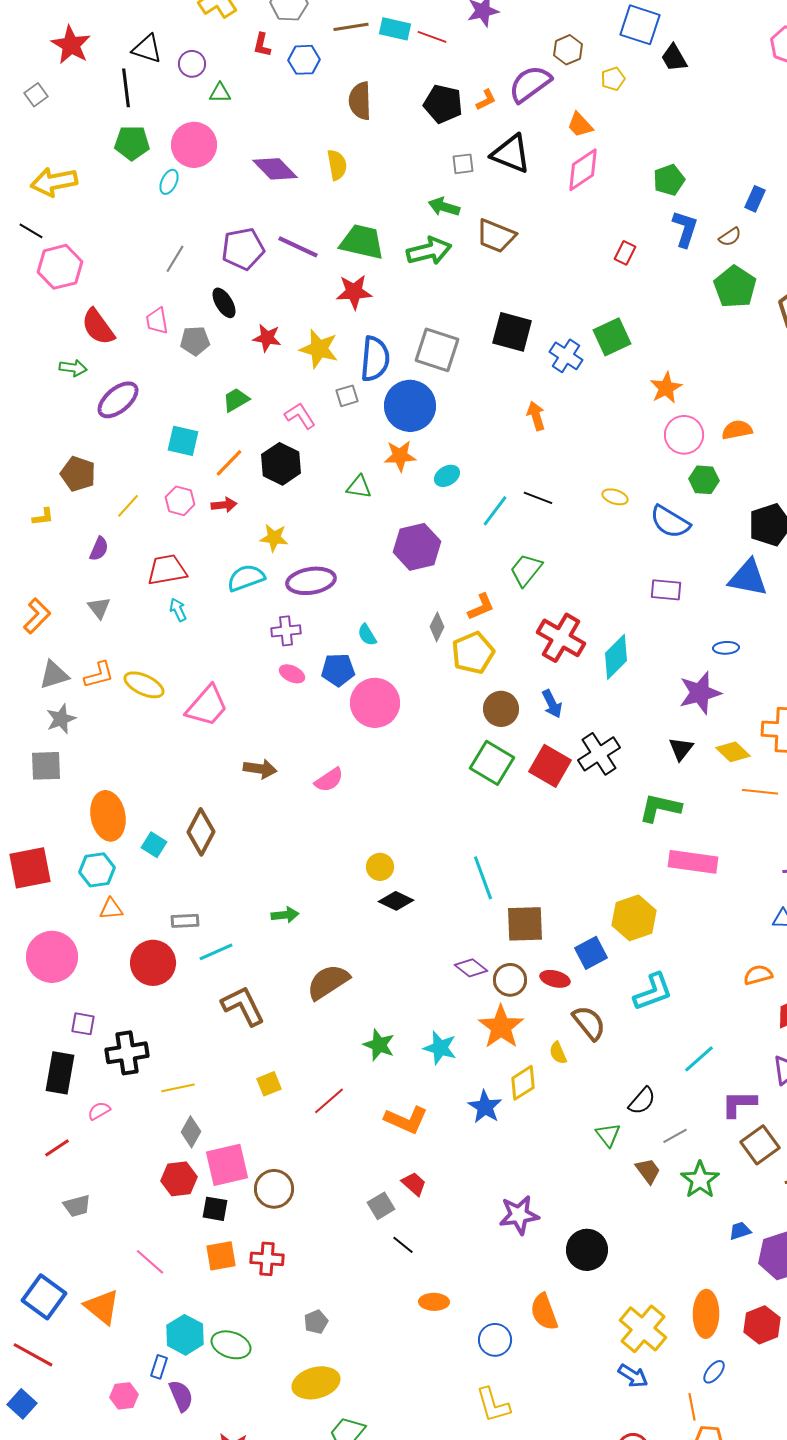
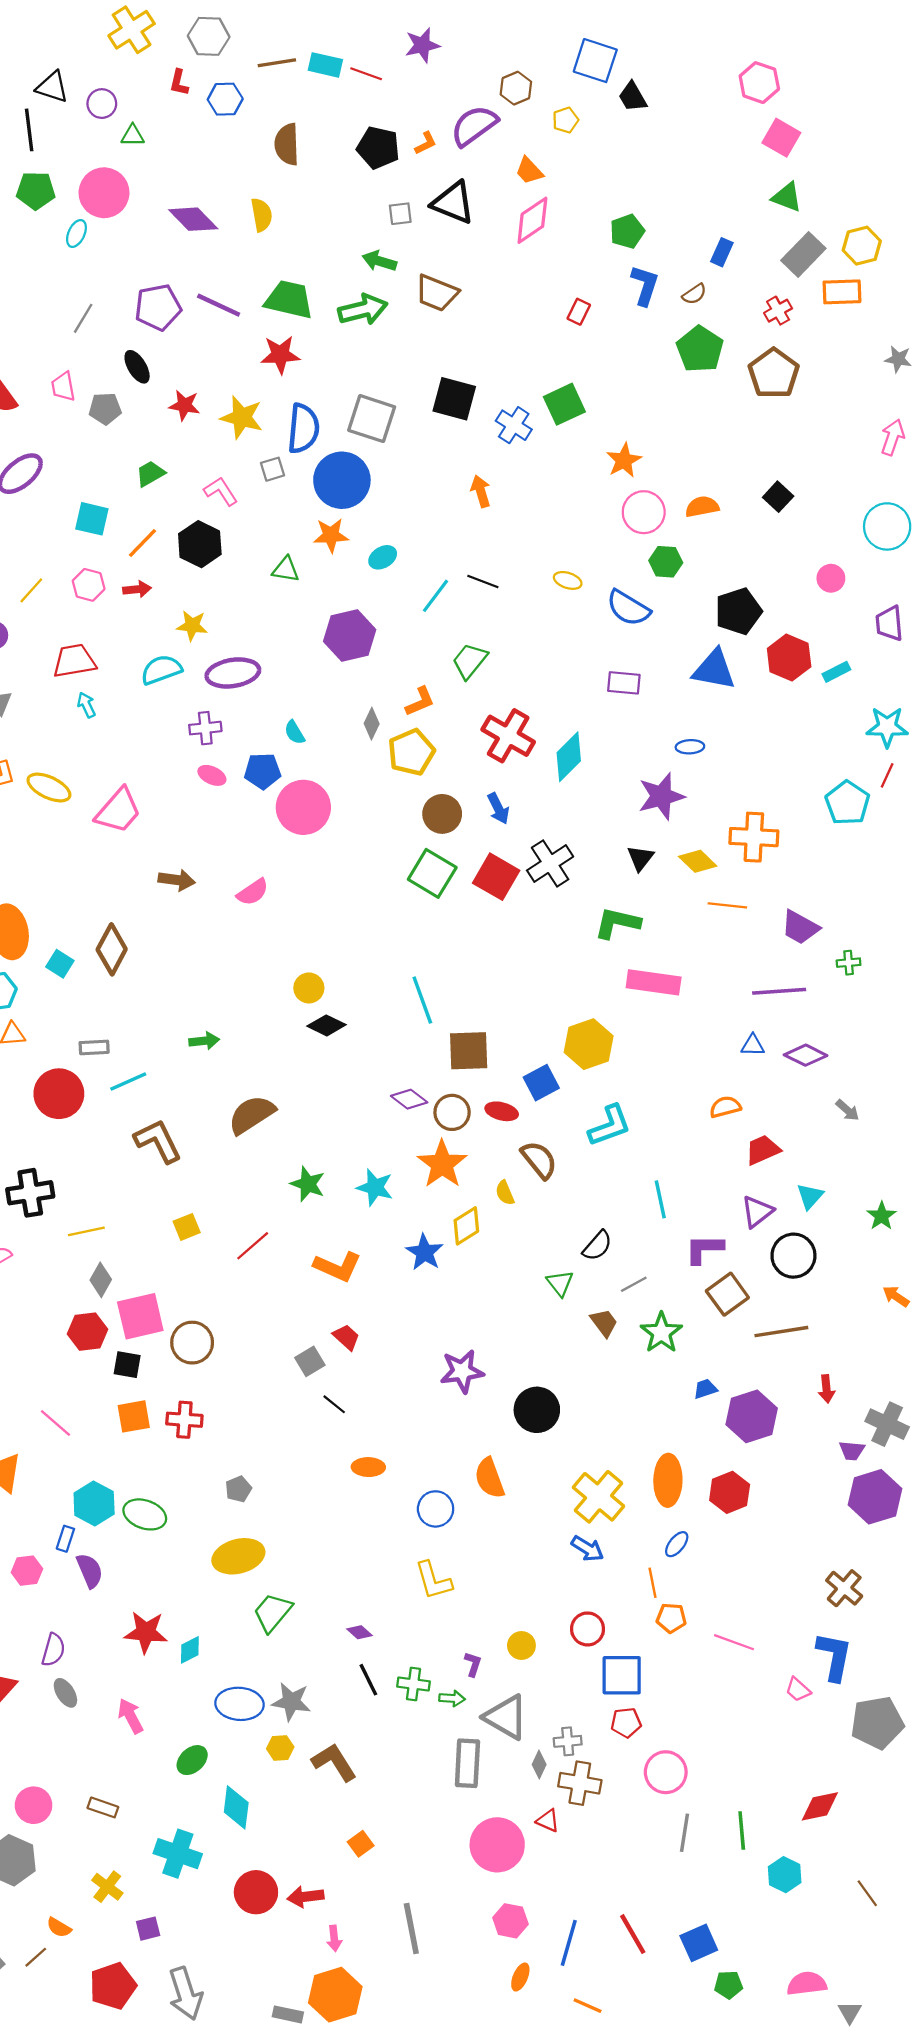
cyan line: (699, 1059) -> (660, 1199), turned -60

